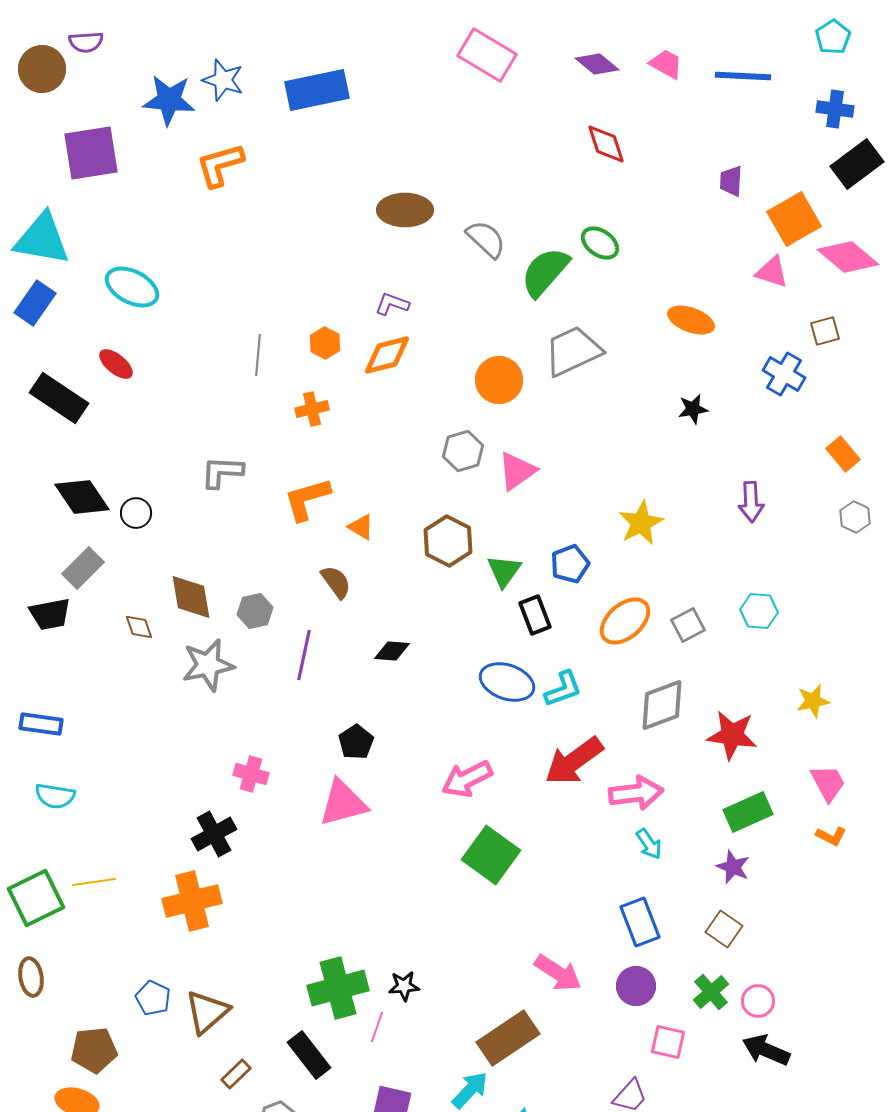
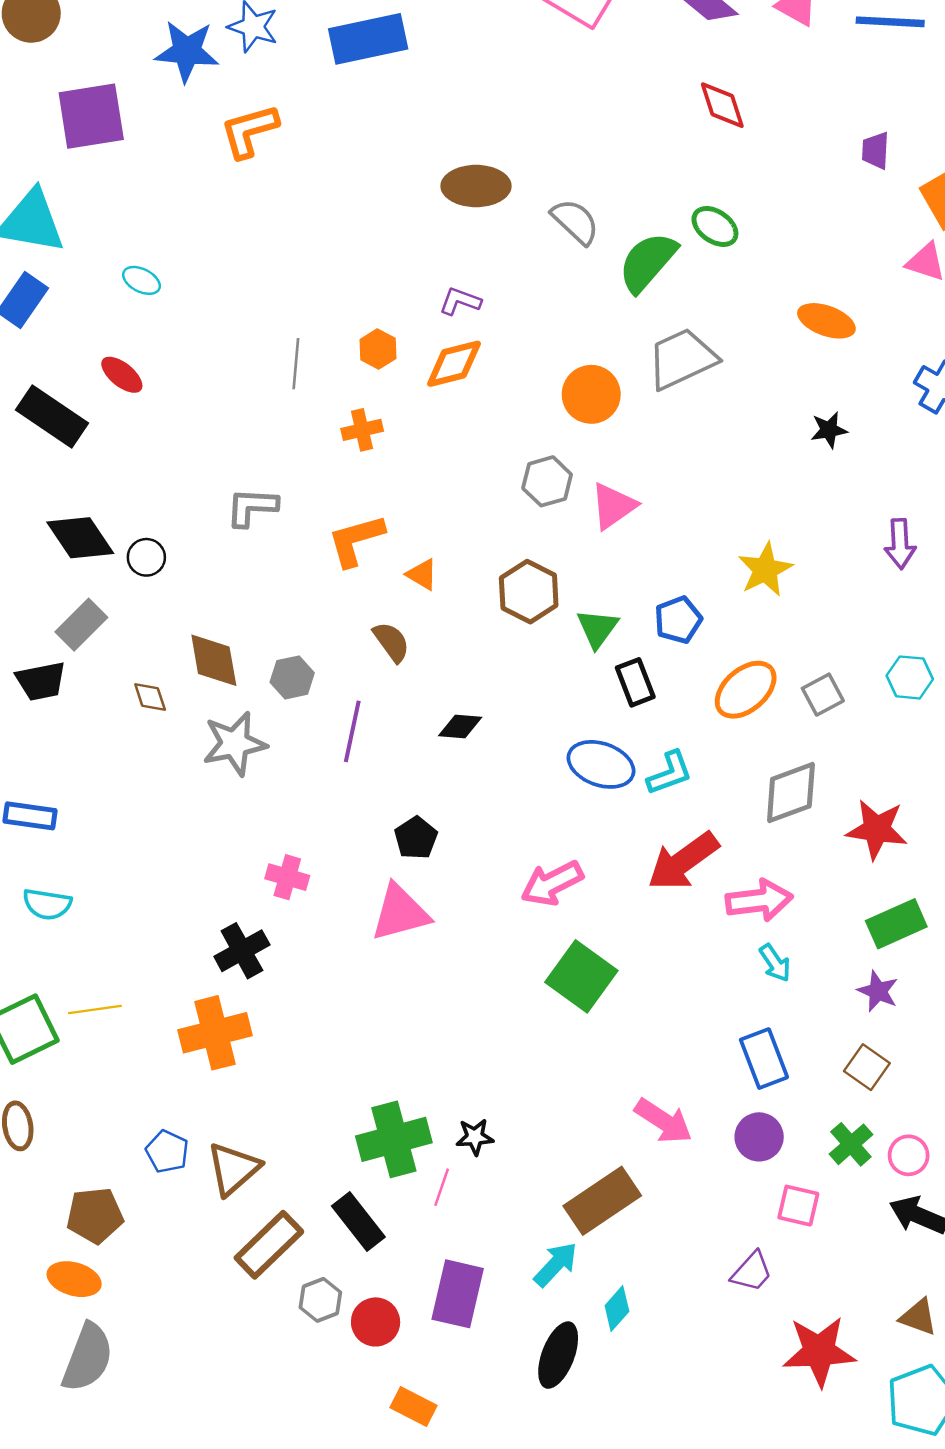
cyan ellipse: (132, 287) -> (141, 280), size x0.6
brown rectangle: (236, 1074) -> (269, 1245), size x1.8

